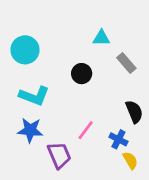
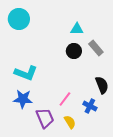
cyan circle: (25, 50) -> (19, 19), moved
black circle: (82, 74) -> (74, 51), moved
yellow semicircle: (130, 160) -> (70, 122), moved

